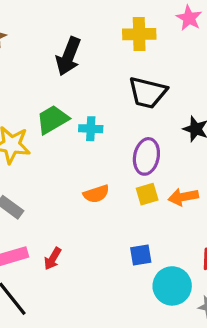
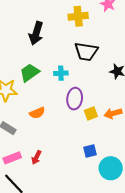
cyan cross: (91, 129) -> (61, 73), moved
purple ellipse: (146, 156) -> (75, 99), moved
orange semicircle: (96, 194) -> (37, 113), moved

